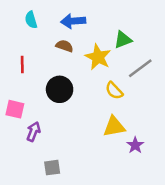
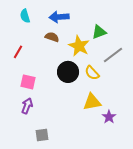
red line: (22, 65) -> (18, 52), turned 32
black circle: (60, 89) -> (68, 72), moved
pink square: (15, 109) -> (28, 82), moved

